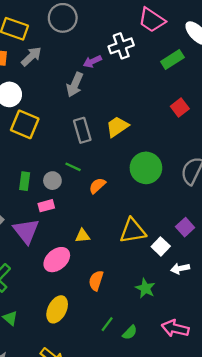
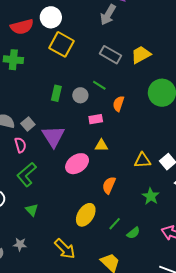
gray rectangle: (82, 130) -> (110, 55), turned -50
orange semicircle: (97, 186) -> (119, 104), turned -35
pink rectangle: (46, 206) -> (96, 119), moved
yellow triangle: (133, 231) -> (142, 160), moved, size x0.7
yellow ellipse: (57, 309) -> (86, 215), moved

